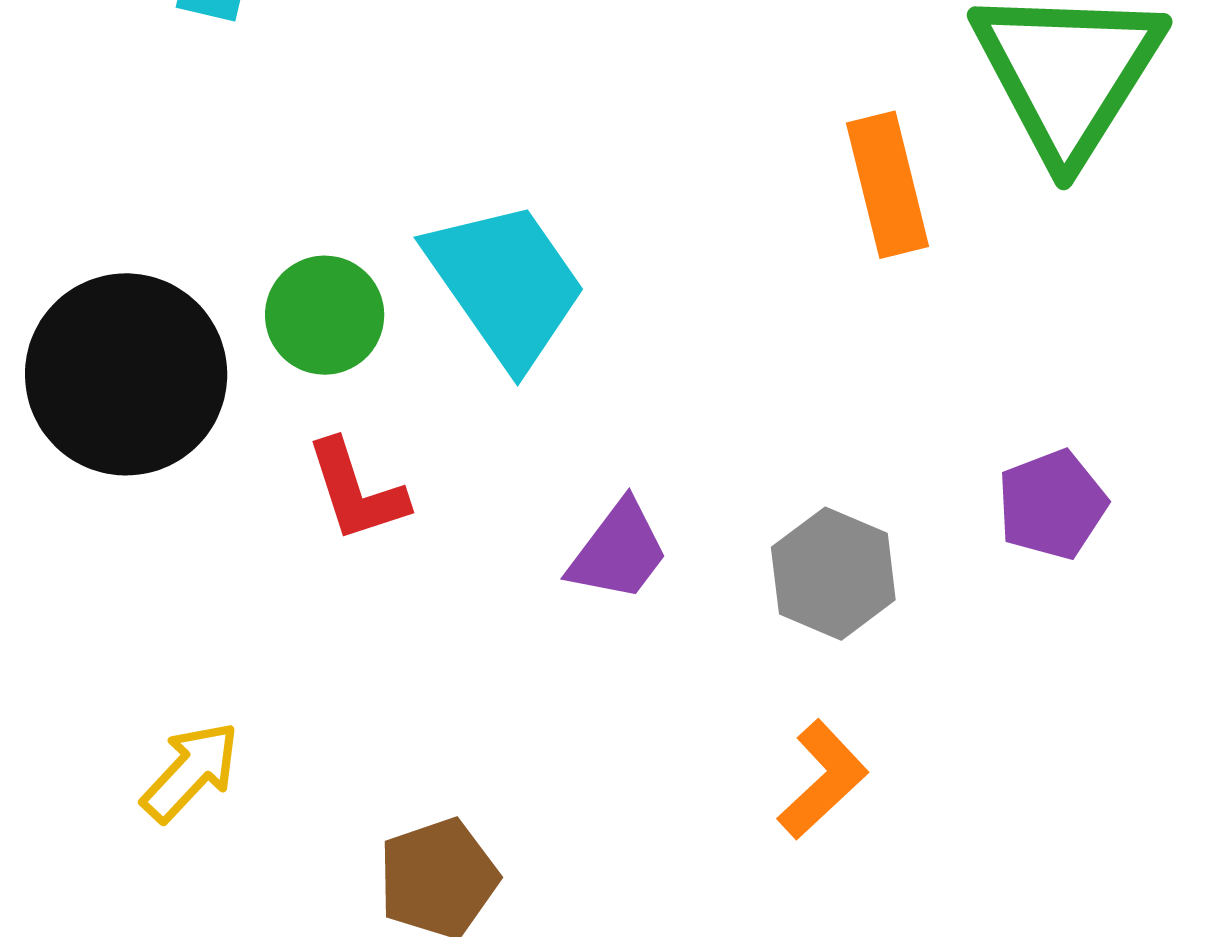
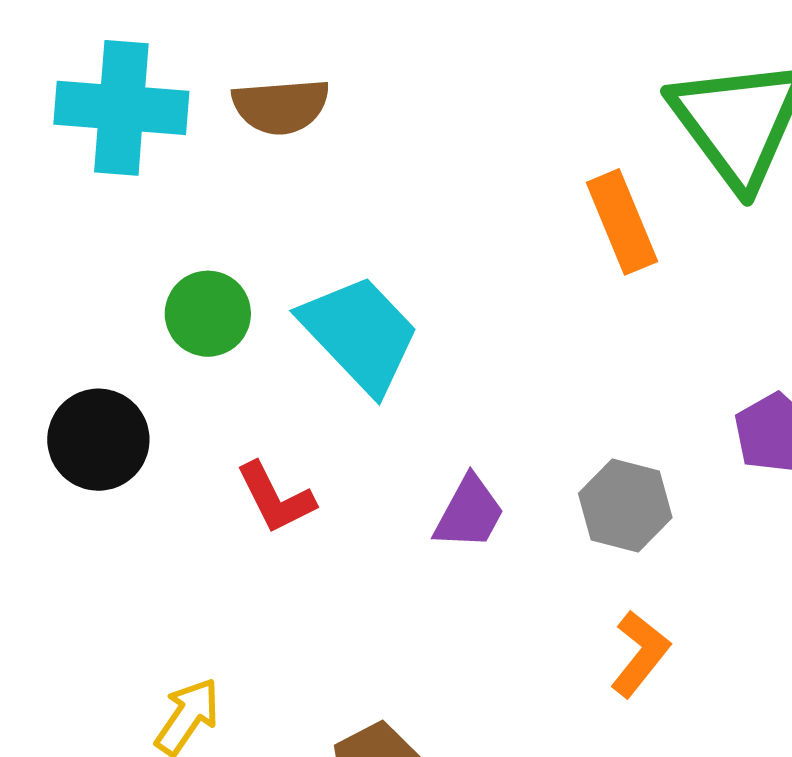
green circle: (325, 315) -> (208, 314), moved
black circle: (126, 374) -> (98, 440), size x0.7

